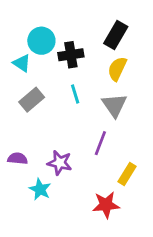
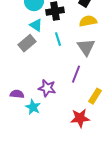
cyan triangle: (22, 63) -> (36, 25), moved
yellow semicircle: (117, 69) -> (88, 21), turned 54
purple semicircle: (18, 159) -> (17, 94), moved

